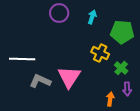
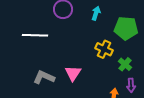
white line: (22, 59) -> (35, 35), moved
pink triangle: (69, 77) -> (73, 73), size x0.7

